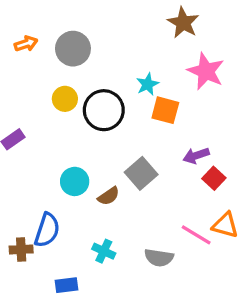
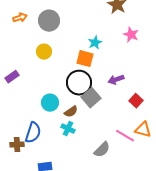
pink star: (206, 71) -> (131, 35), size x0.7
black circle: (104, 110) -> (79, 83), moved
orange square: (165, 110) -> (85, 59), moved
purple arrow: (196, 156) -> (116, 80), moved
cyan cross: (104, 251) -> (68, 129), moved
gray semicircle: (159, 258) -> (102, 150), turned -54

